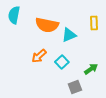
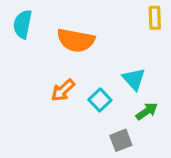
yellow rectangle: (94, 23) -> (155, 18), moved
cyan triangle: (69, 35) -> (134, 79), moved, turned -49

